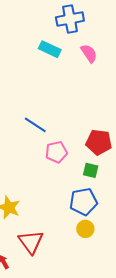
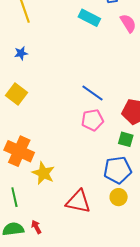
blue line: (35, 125) -> (92, 93), moved
red triangle: (31, 242) -> (78, 202), moved, turned -44

